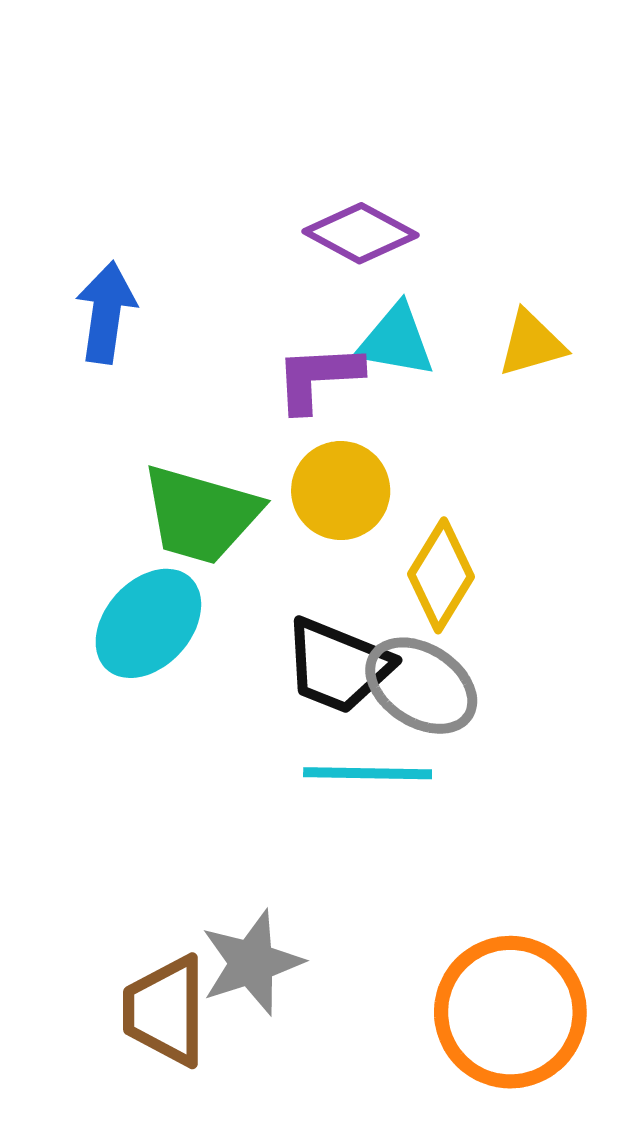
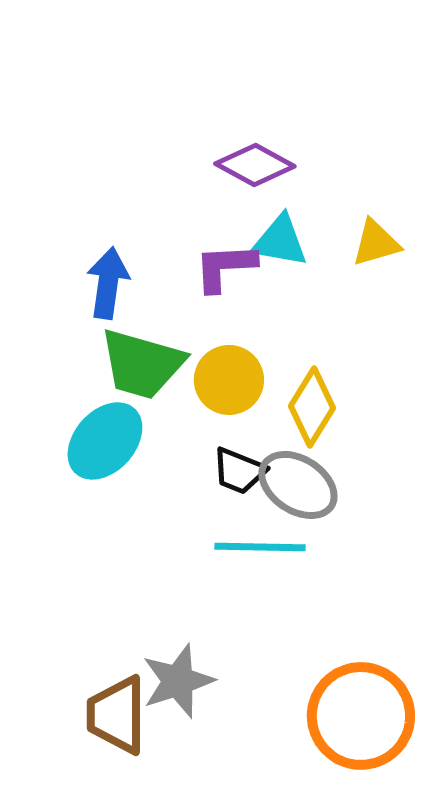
blue arrow: (106, 312) -> (108, 283), moved
yellow circle: (341, 491) -> (229, 380), moved
black trapezoid: (338, 666) -> (239, 471), size x0.7

